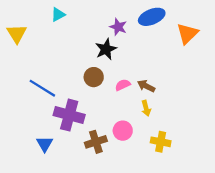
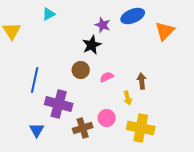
brown arrow: (146, 86) -> (142, 81), moved, turned 56
blue line: (42, 88) -> (35, 80), turned 70
yellow cross: (161, 142) -> (141, 128), size x1.5

